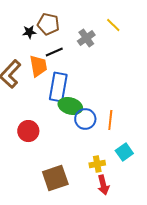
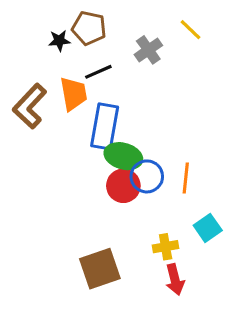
red circle: (28, 131) -> (123, 186), moved

